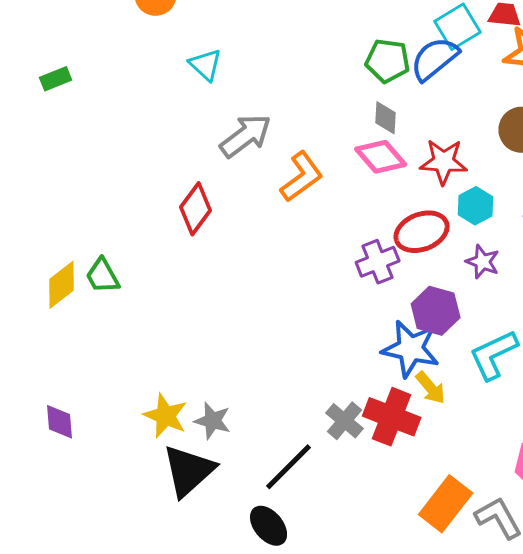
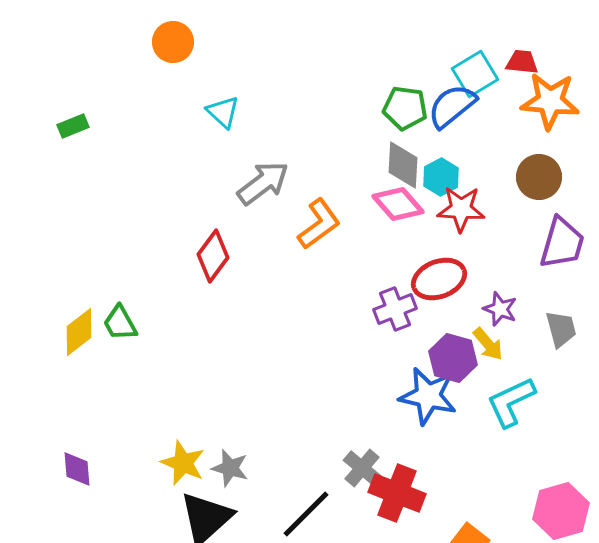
gray diamond: (386, 118) -> (403, 165), size x1.4
cyan hexagon: (476, 206) -> (441, 177), moved
yellow arrow: (431, 388) -> (488, 344), moved
red cross: (392, 417) -> (397, 493), moved

